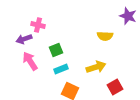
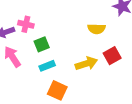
pink cross: (38, 25) -> (26, 24), moved
red square: (115, 87) -> (112, 56), moved

